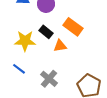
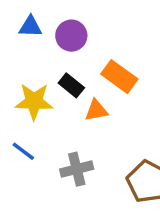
gray cross: (49, 79) -> (77, 169), turned 36

